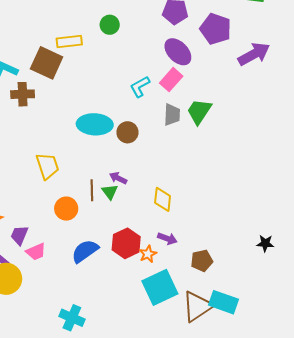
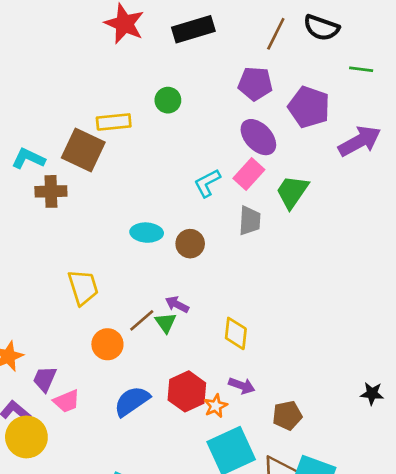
green trapezoid: (199, 111) -> (292, 192), moved
cyan ellipse: (95, 124) -> (147, 233), size x0.7
brown line: (92, 190) -> (142, 320), turned 50

